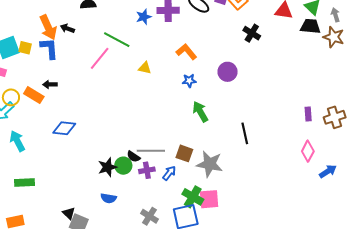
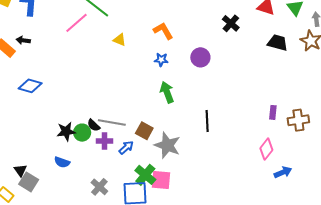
black trapezoid: (310, 26) -> (278, 43), moved

